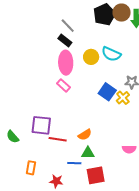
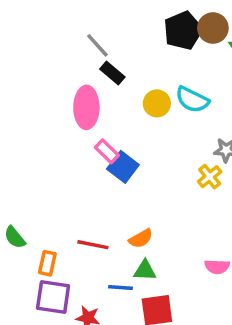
gray line: (68, 26) -> (97, 45), moved
pink ellipse: (66, 63) -> (86, 107), moved
blue square: (107, 92) -> (123, 167), moved
purple square: (41, 125) -> (53, 297), moved
orange rectangle: (31, 168) -> (47, 263), moved

